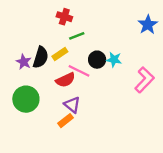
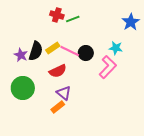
green line: (77, 36) -> (73, 19), moved
cyan star: (114, 60) -> (116, 48), moved
pink line: (79, 71) -> (70, 51), moved
pink L-shape: (144, 80) -> (108, 67), moved

